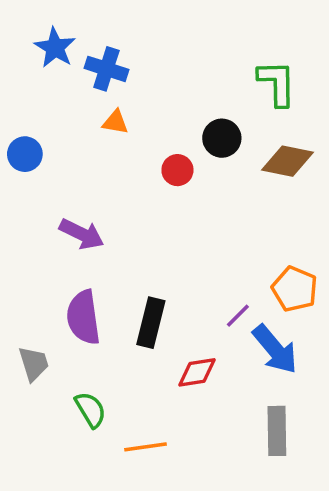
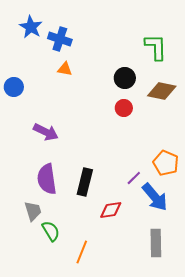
red circle: (177, 170) -> (124, 108), moved
gray trapezoid: (34, 364) -> (33, 211), moved
orange line: (146, 447) -> (82, 252), turned -60

